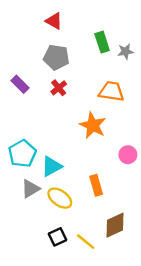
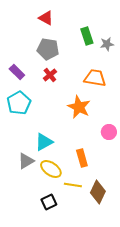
cyan pentagon: (22, 154) -> (19, 103), moved
brown diamond: (115, 225) -> (98, 192), turned -40
yellow line: (86, 242) -> (73, 185), moved, turned -30

